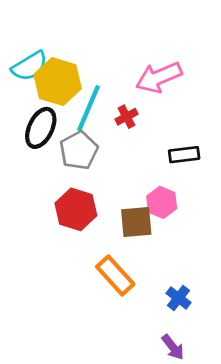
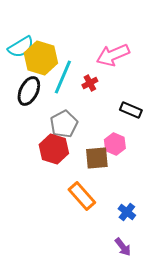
gray pentagon: (79, 150) -> (64, 124), moved
black rectangle: (184, 155) -> (131, 110), turned 30

